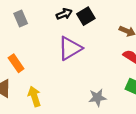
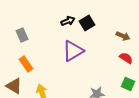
gray rectangle: (21, 19) -> (22, 35), moved

